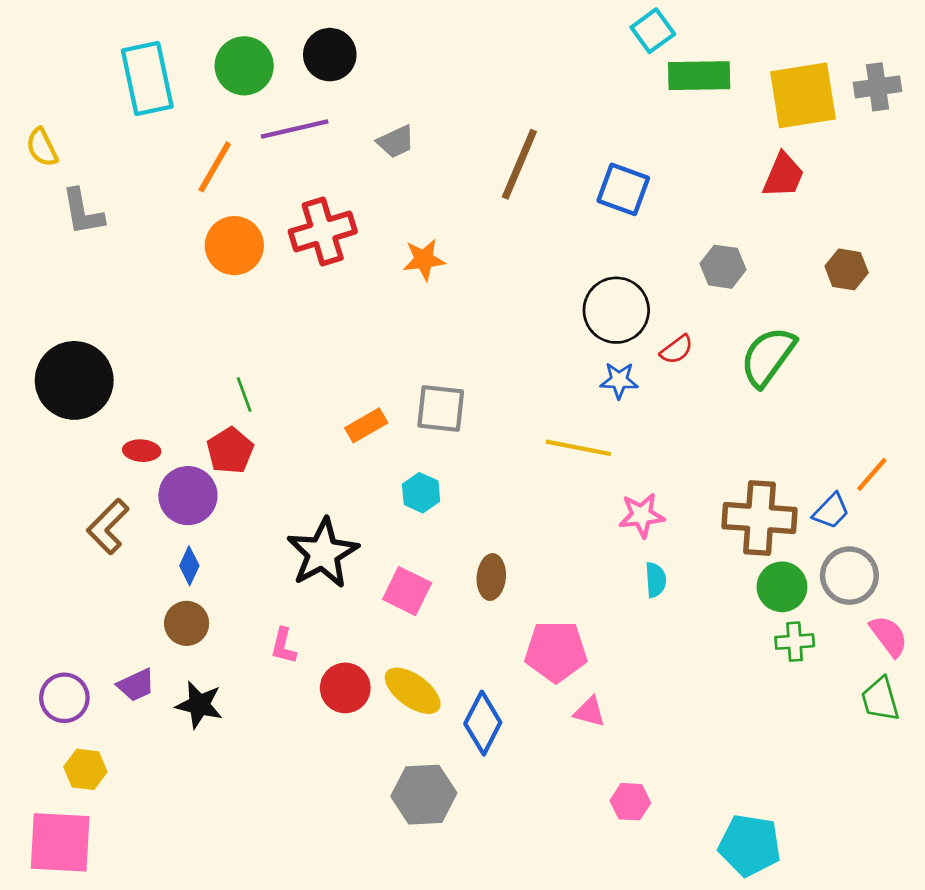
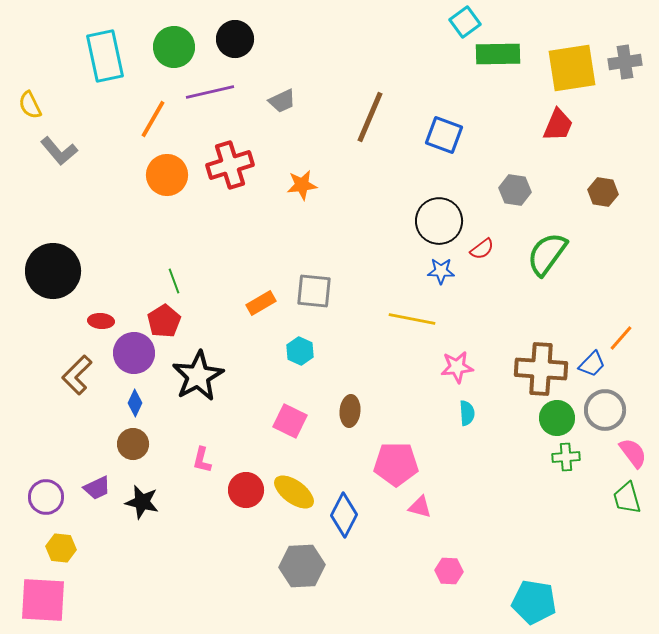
gray L-shape: (83, 212) -> (59, 151), turned -30
black star: (323, 553) -> (198, 376), moved

